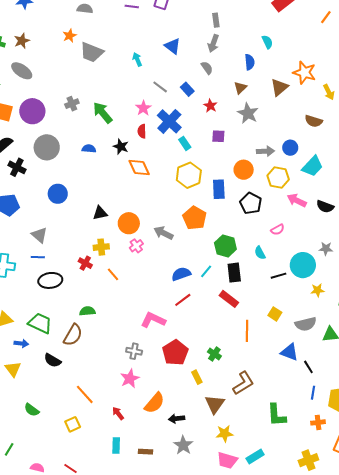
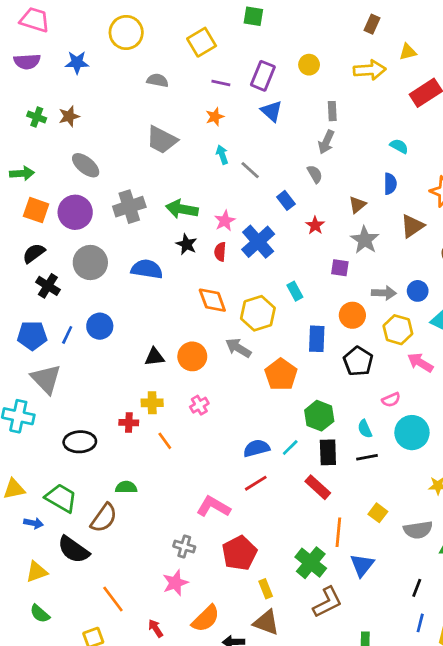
orange star: (70, 36) -> (215, 117), moved
cyan semicircle: (267, 42) -> (399, 146), turned -40
blue triangle: (172, 46) -> (272, 111), moved
blue semicircle: (250, 62) -> (390, 184), moved
gray ellipse: (22, 71) -> (86, 165), moved
gray line: (160, 87) -> (250, 170), moved
brown triangle: (279, 87) -> (412, 226), moved
gray cross: (72, 104) -> (129, 207), size x1.6
green arrow: (103, 113) -> (182, 209), moved, turned -45
purple square: (218, 136) -> (340, 268), moved
cyan rectangle: (185, 143) -> (295, 291), moved
black star: (121, 147) -> (187, 244), moved
blue semicircle: (89, 149) -> (147, 269), size x1.6
yellow hexagon: (189, 175) -> (258, 313), moved
orange circle: (129, 223) -> (192, 356), moved
gray arrow: (163, 233) -> (238, 348), moved
gray triangle: (39, 235) -> (46, 379), moved, size x1.4
blue line: (38, 257) -> (67, 335), moved, turned -72
red cross: (85, 263) -> (129, 423), turned -32
cyan circle: (303, 265) -> (412, 433), moved
black line: (278, 276) -> (367, 457), moved
blue triangle: (289, 352) -> (362, 565), moved, turned 42
green cross: (214, 354) -> (311, 563), moved, size x1.6
black semicircle: (52, 360) -> (74, 550), size x1.4
black line: (308, 367) -> (417, 588), turned 48
yellow triangle: (13, 369) -> (37, 572), moved, turned 42
brown triangle: (215, 404) -> (266, 622), moved, turned -50

